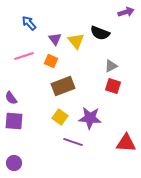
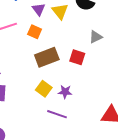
red square: (113, 86) -> (77, 57), moved
purple star: (90, 118) -> (65, 92), moved, size x0.6

